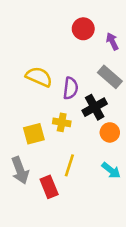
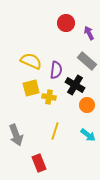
black cross: (95, 107) -> (75, 85), turned -30
yellow square: (34, 134) -> (31, 88), moved
red rectangle: (49, 187) -> (39, 163), moved

